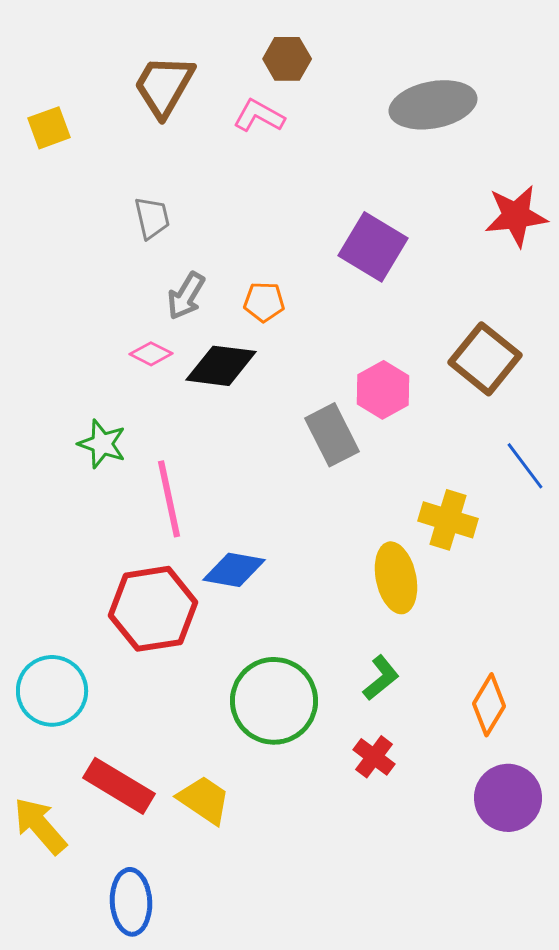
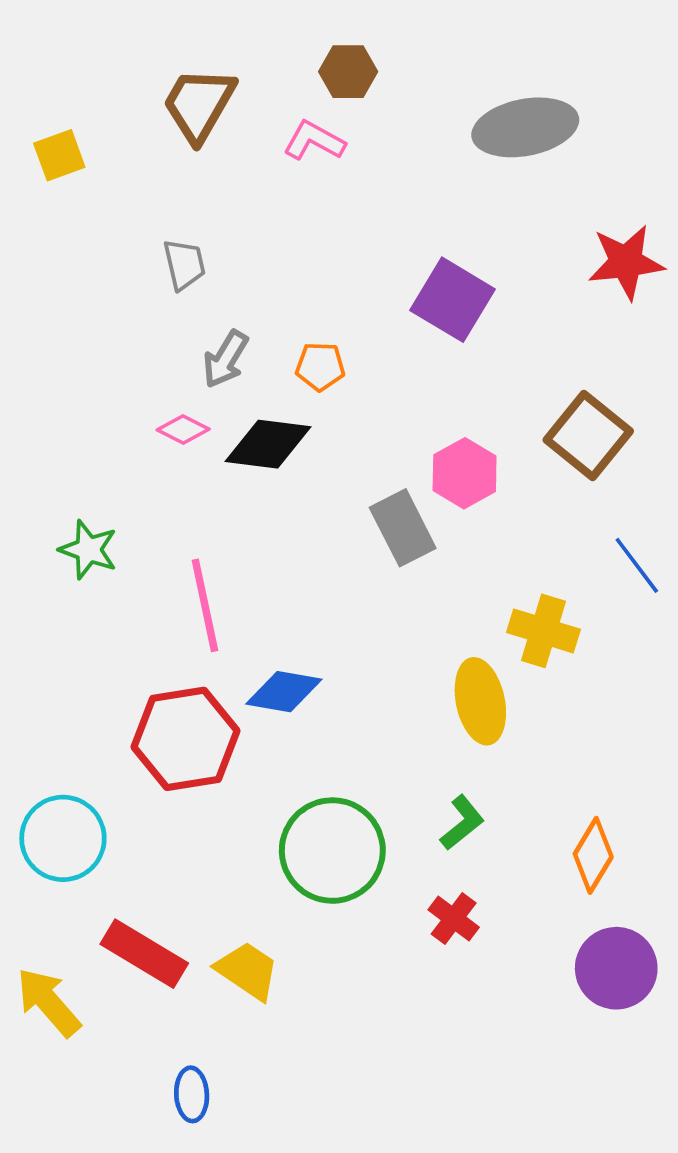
green star: (102, 444) -> (88, 550), moved
blue ellipse: (131, 902) -> (192, 1094), moved, size x0.7

